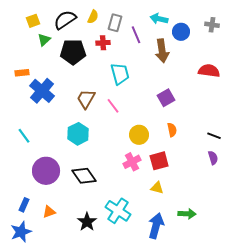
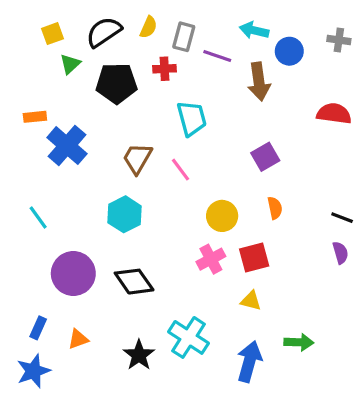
purple line: (136, 35) -> (217, 56), turned -48

